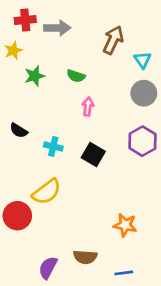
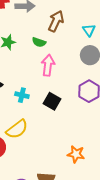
brown arrow: (113, 40) -> (56, 21), moved
pink arrow: (88, 107) -> (48, 65), size x1.5

